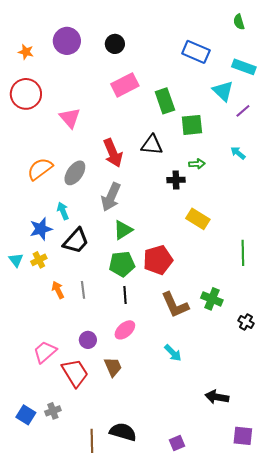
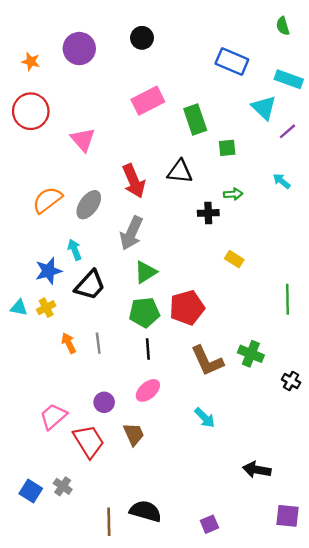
black circle: (115, 44) -> (142, 38), moved
green square: (192, 125) -> (227, 148), size x0.7
yellow rectangle: (198, 219) -> (234, 259), size x0.7
cyan triangle: (16, 260) -> (19, 308), turned -42
gray cross: (53, 411) -> (63, 486), turned -35

